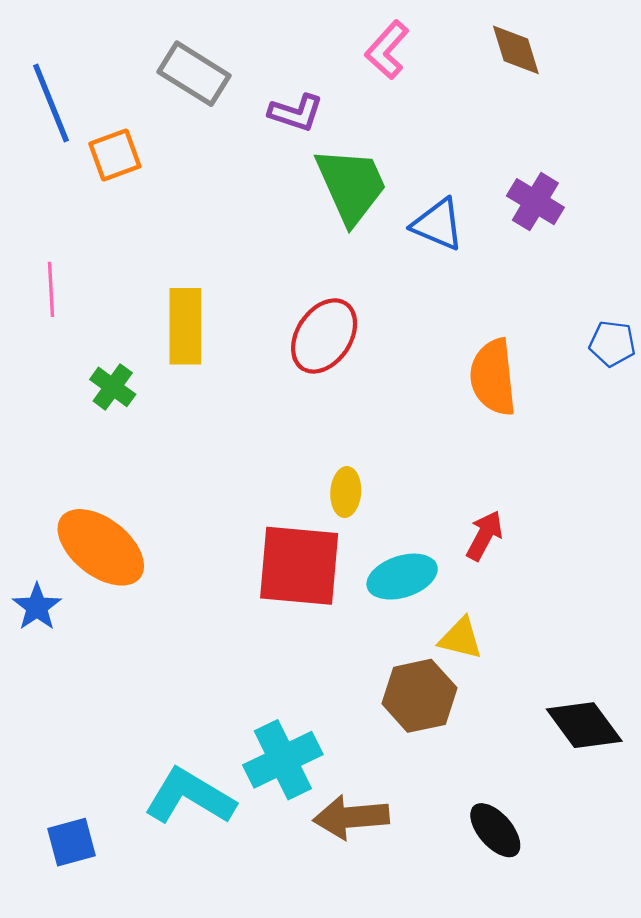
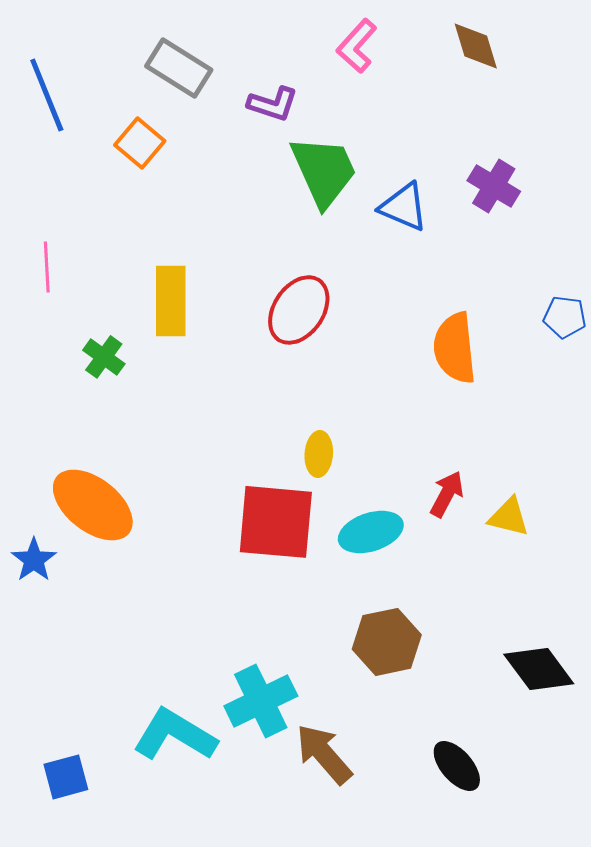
orange square: (115, 155) -> (140, 143), moved, turned -30
yellow triangle: (461, 638) -> (509, 517), moved
brown arrow: (351, 817) -> (324, 754), turned 54

